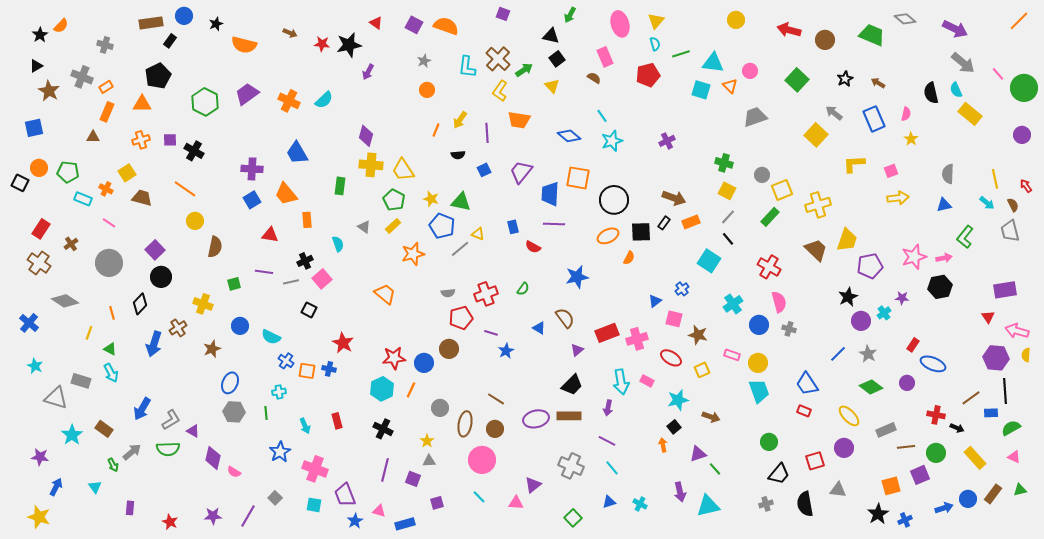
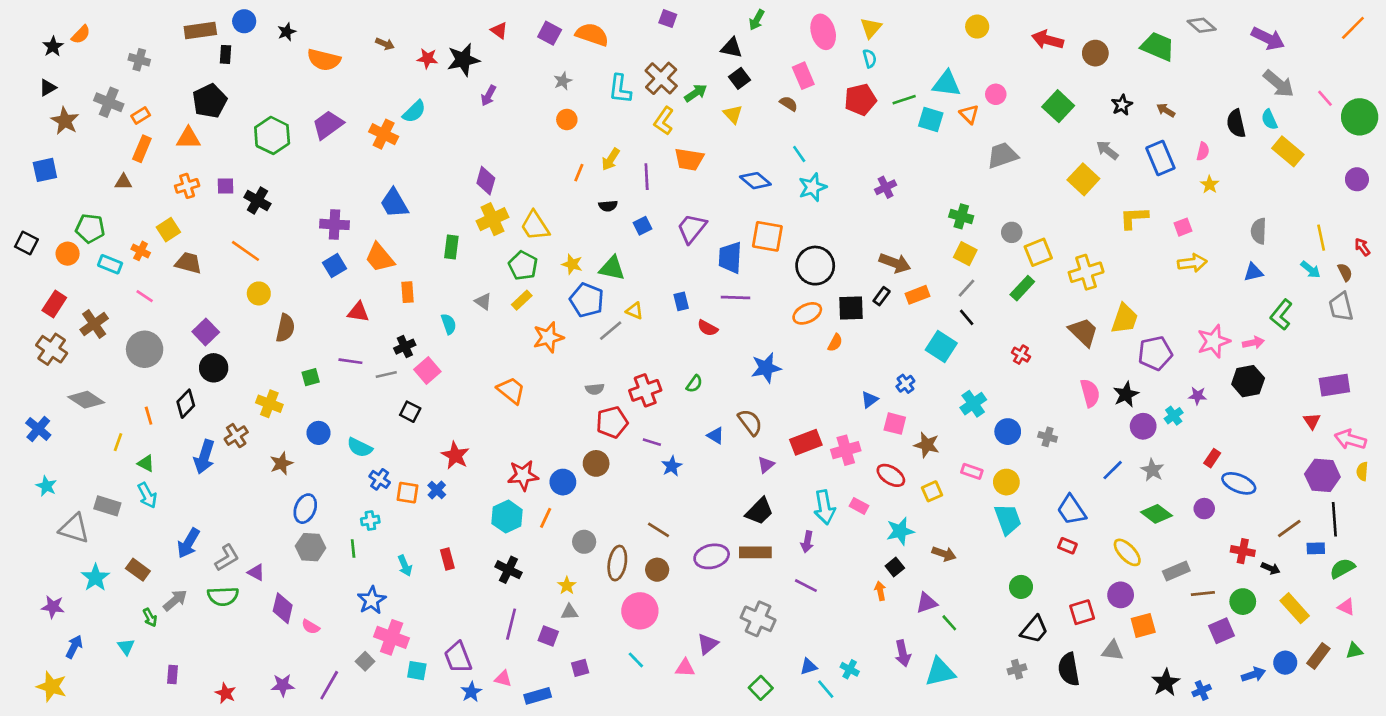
black rectangle: (170, 41) -> (226, 54), turned -32
green line: (681, 54) -> (904, 100), moved
cyan semicircle: (324, 100) -> (414, 112), moved
yellow cross: (371, 165) -> (492, 219), turned -30
orange circle: (39, 168) -> (68, 254), moved
brown cross: (71, 244) -> (94, 324), size x1.5
red cross: (769, 267) -> (1021, 355), size x0.6
pink semicircle: (779, 302) -> (1090, 393), moved
blue cross: (329, 369) -> (437, 490), turned 32
cyan line: (612, 468) -> (826, 689), moved
pink cross: (315, 469) -> (392, 637), moved
orange square: (891, 486) -> (1143, 625), moved

